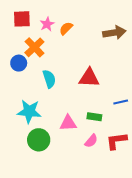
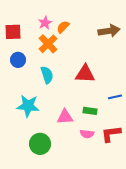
red square: (22, 19) -> (13, 32), moved
orange cross: (34, 47) -> (48, 44), moved
green circle: (39, 140) -> (40, 144), moved
pink semicircle: (91, 141) -> (87, 134), turned 56

